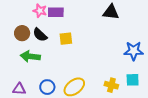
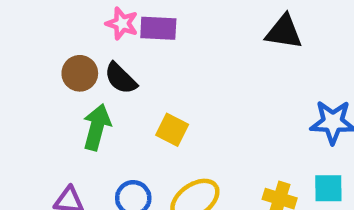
yellow square: (66, 39) -> (172, 130), moved, turned 32
green arrow: (30, 56) -> (97, 127), turned 96

